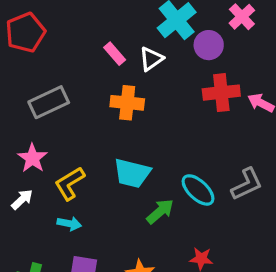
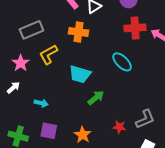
yellow L-shape: (70, 183) -> (48, 54), moved
gray L-shape: (247, 184) -> (145, 119), moved
cyan ellipse: (198, 190) -> (122, 62), moved

